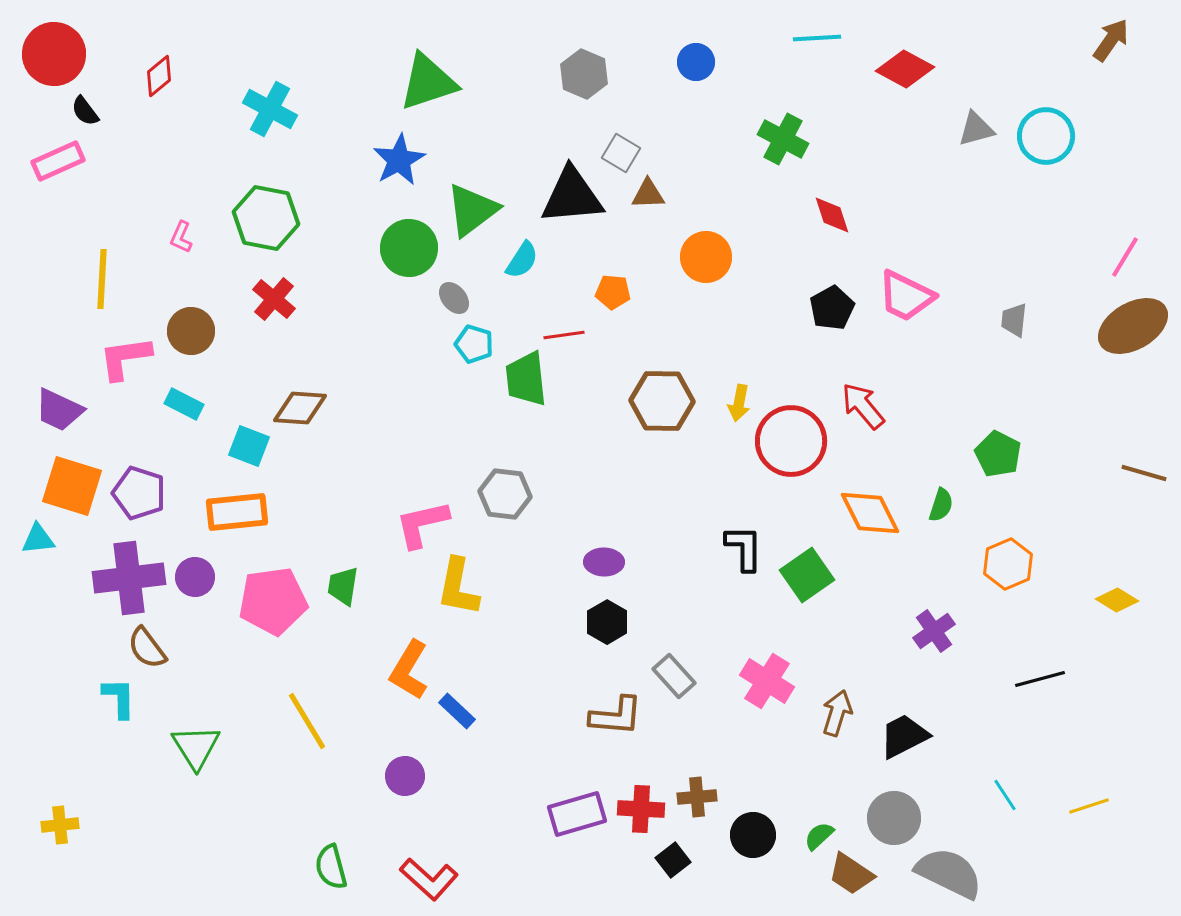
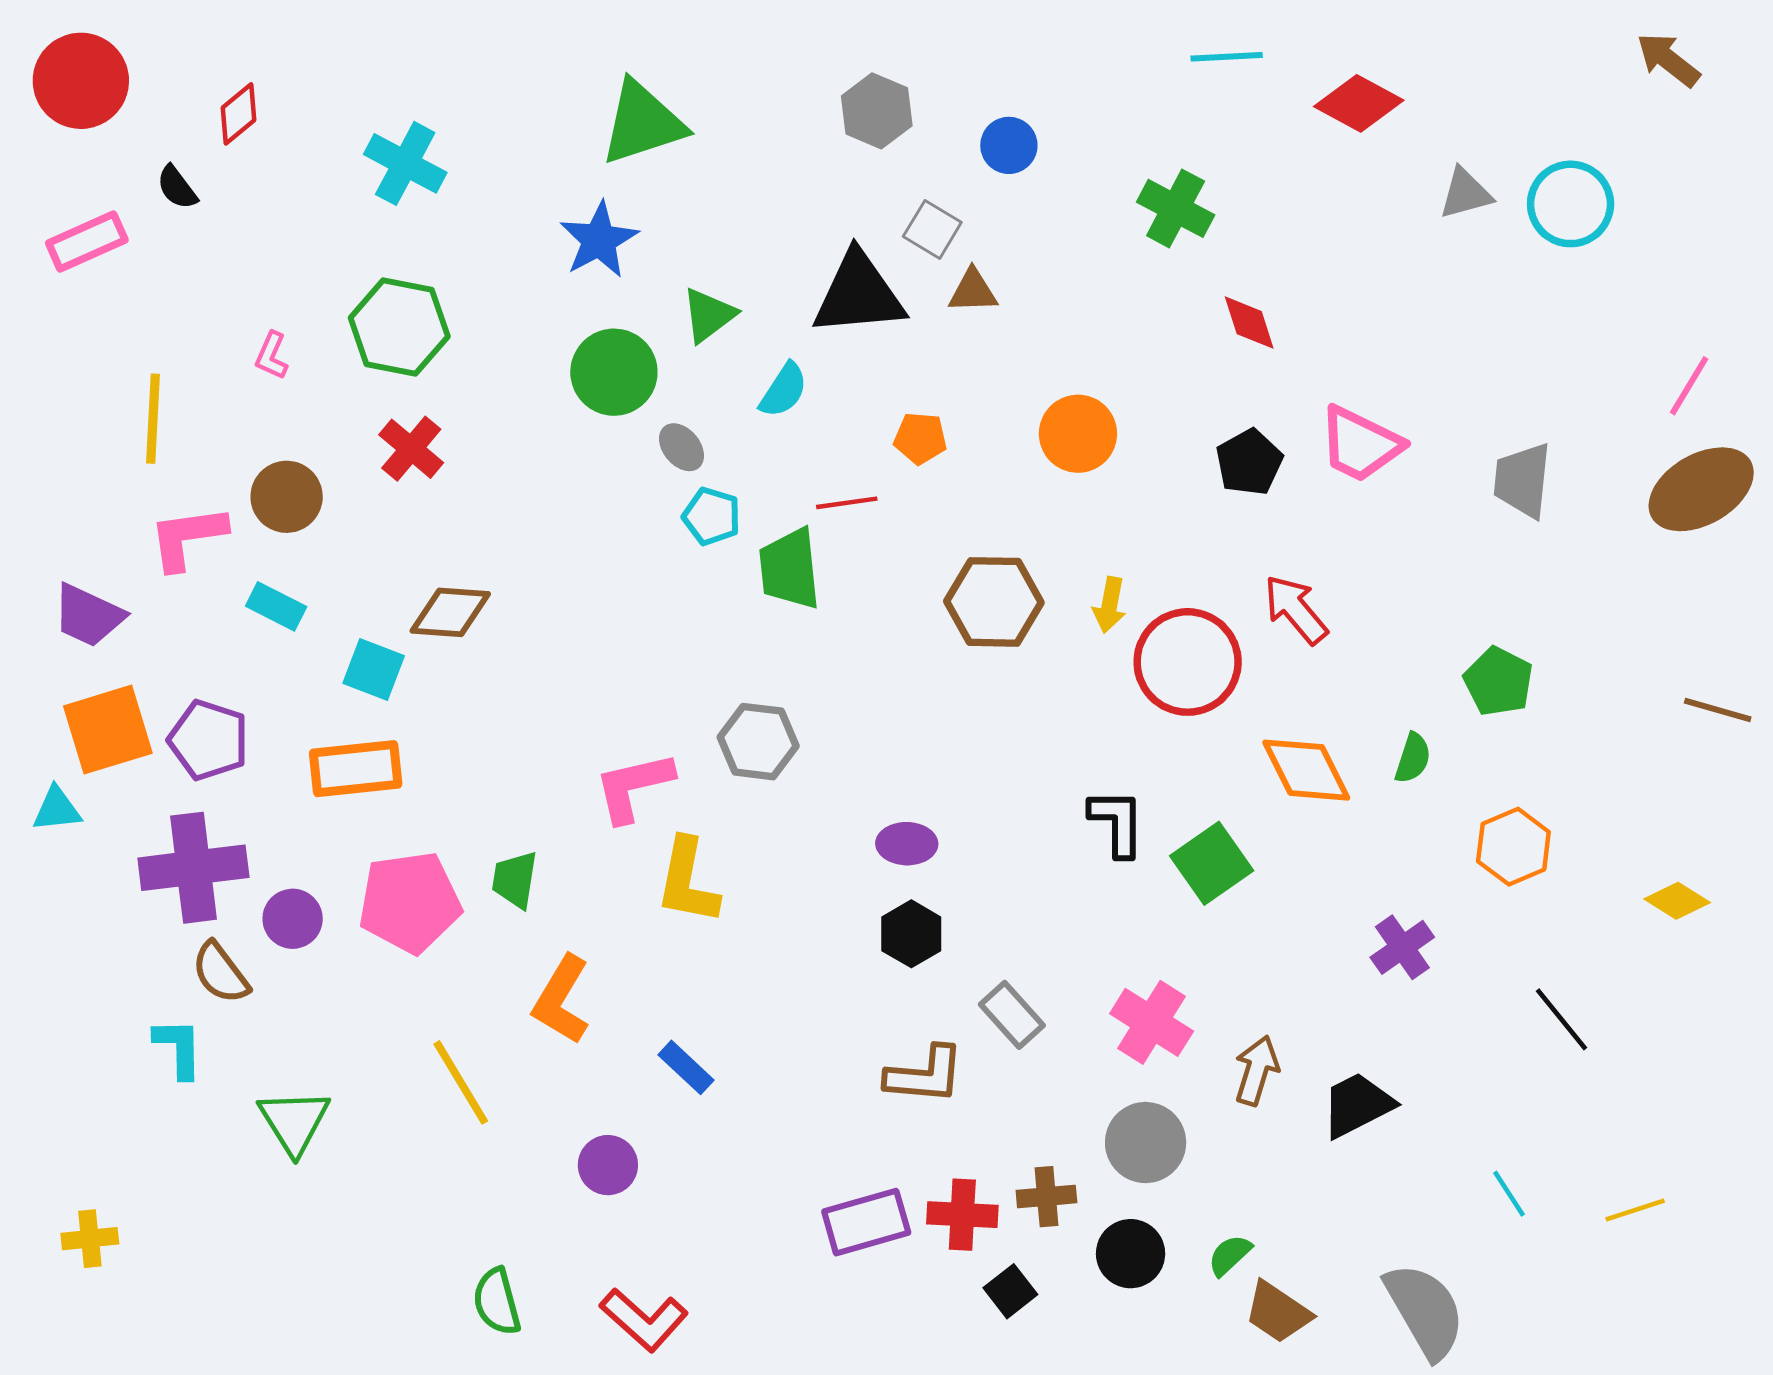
brown arrow: (1111, 40) -> (1668, 60), turned -87
blue circle: (696, 62) -> (1009, 145), moved
black semicircle: (85, 111) -> (177, 187), moved
green triangle: (472, 210) -> (709, 315), size x0.7
orange circle: (706, 257) -> (1078, 434), moved
gray trapezoid: (1014, 320) -> (1522, 480), size x1.5
orange square: (72, 486) -> (108, 730), turned -34
purple circle: (195, 577) -> (293, 919), moved
orange L-shape: (409, 670) -> (561, 1000), moved
black line: (1040, 679) -> (1562, 1019), turned 66
gray circle: (894, 818) -> (1146, 1143), moved
gray semicircle: (949, 873) -> (1425, 1311), turned 34

